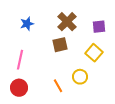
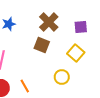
brown square: (60, 45) -> (42, 45), turned 35
orange line: (58, 86) -> (25, 86), moved

